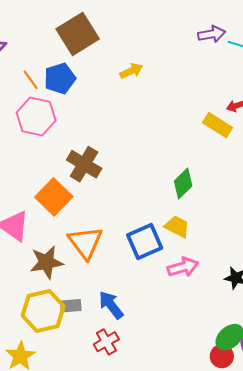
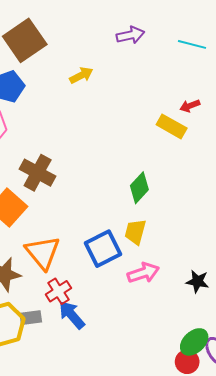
purple arrow: (212, 34) -> (130, 35), moved
yellow trapezoid: (177, 227) -> (135, 232), turned -100
red cross: (106, 342) -> (58, 291), moved

